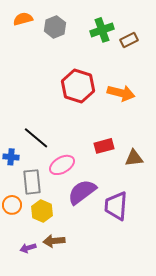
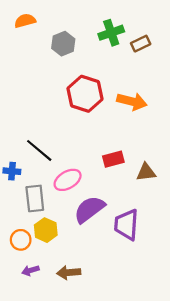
gray hexagon: (55, 27) -> (63, 44), moved
orange circle: (12, 205) -> (21, 240), moved
brown arrow: (54, 241) -> (69, 273), moved

